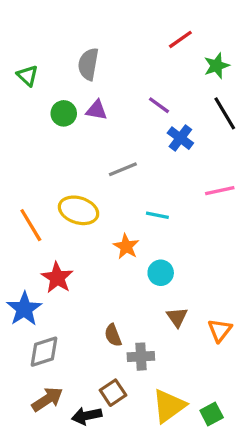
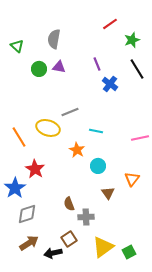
purple line: (159, 105) -> (97, 64), turned 32
gray line: (123, 169) -> (70, 112), moved
pink line: (220, 191) -> (140, 138), moved
orange triangle: (220, 330) -> (132, 179), moved

